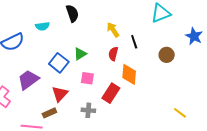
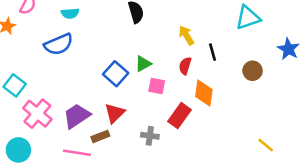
cyan semicircle: (42, 26) -> (70, 13), moved
pink square: (87, 78) -> (157, 86), moved
purple trapezoid: (28, 80) -> (77, 116), moved

